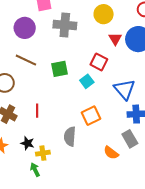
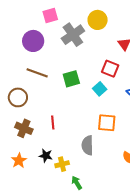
yellow circle: (104, 14) -> (98, 20), moved
gray cross: (65, 25) -> (73, 35), turned -35
orange square: (91, 116) -> (107, 123), turned 36
green arrow: (35, 170) -> (77, 183), moved

